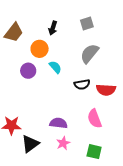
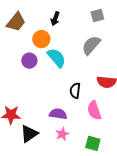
gray square: (87, 23) -> (97, 15), moved
cyan semicircle: (55, 67) -> (57, 58), size x1.5
black semicircle: (82, 84) -> (75, 91), moved, turned 105

